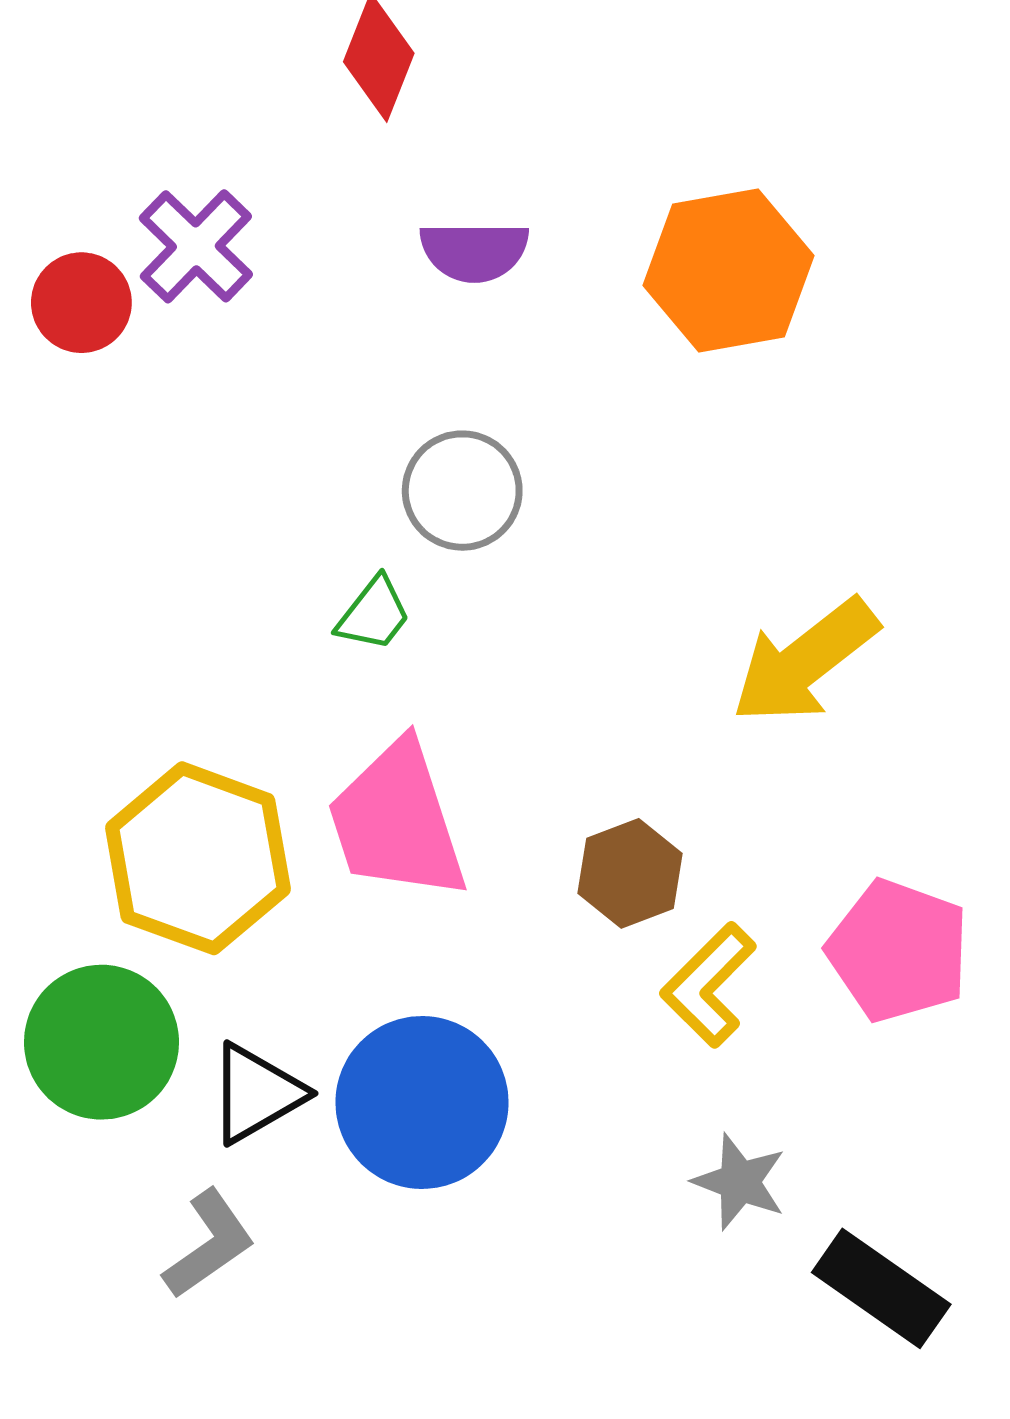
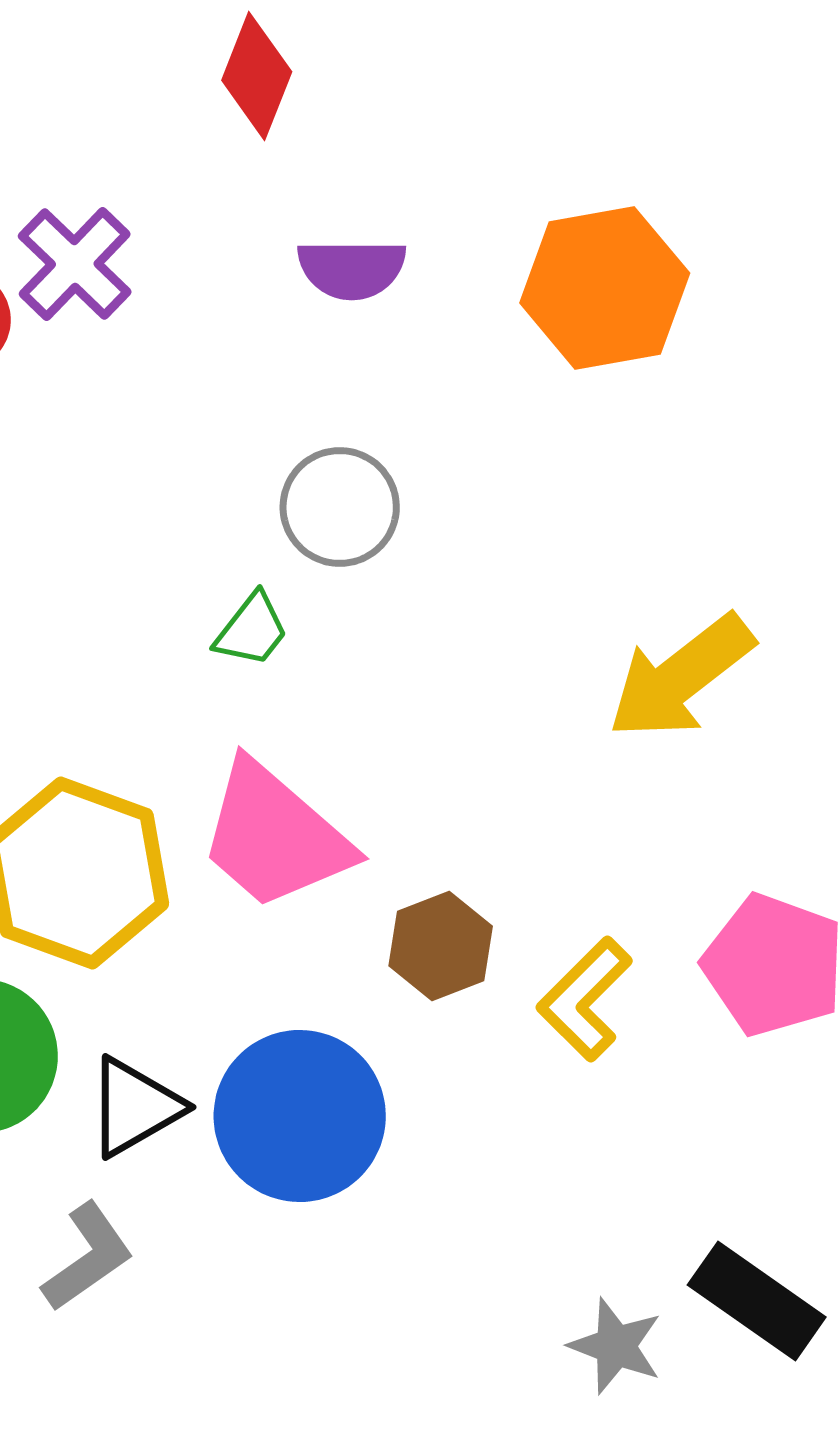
pink trapezoid: (397, 821) -> (275, 836), turned -31
brown hexagon: (630, 873) -> (441, 946), moved
gray star: (740, 1182) -> (616, 1346), moved

